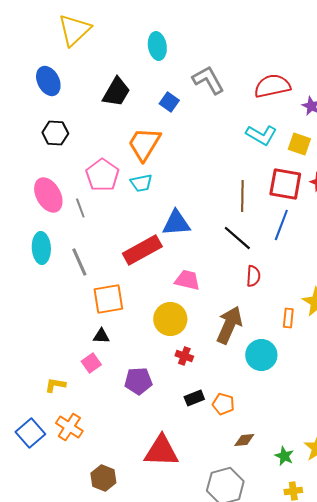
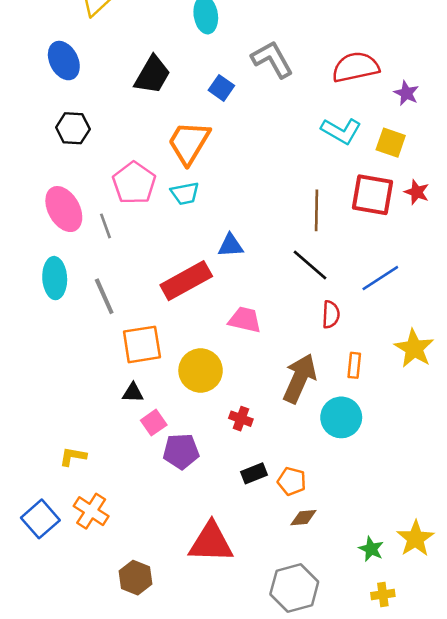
blue triangle: (176, 223) -> (231, 245), size x0.7
blue line: (281, 225) -> (380, 278), moved, turned 36
orange rectangle: (288, 318) -> (354, 365), moved
yellow circle: (170, 319) -> (201, 371), moved
pink square: (91, 363) -> (154, 423), moved
brown diamond: (244, 440) -> (303, 518), moved

